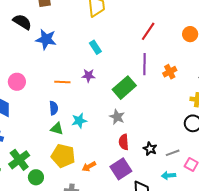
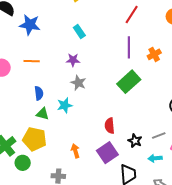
orange line: (62, 82) -> (32, 61), moved
green rectangle: (124, 88) -> (129, 82), moved
gray star: (117, 117) -> (78, 83), moved
black star: (150, 149) -> (135, 141), moved
yellow pentagon: (63, 156) -> (34, 139), moved
orange arrow: (89, 166) -> (75, 151), turned 104

